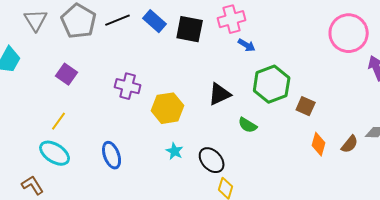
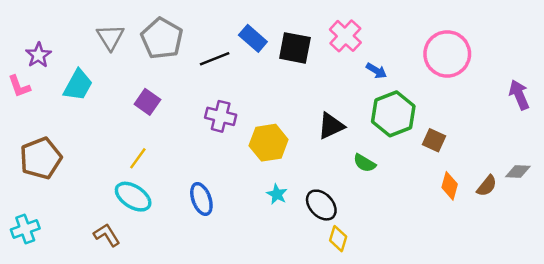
pink cross: (232, 19) -> (345, 36), turned -32
black line: (118, 20) -> (215, 59), moved
pink circle: (349, 33) -> (447, 54), moved
blue arrow: (247, 45) -> (376, 71), moved

